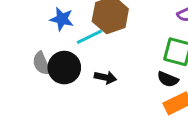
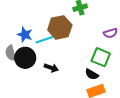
blue star: (62, 19) -> (25, 35), moved

